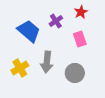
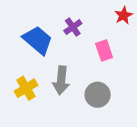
red star: (81, 12) -> (124, 15), moved

